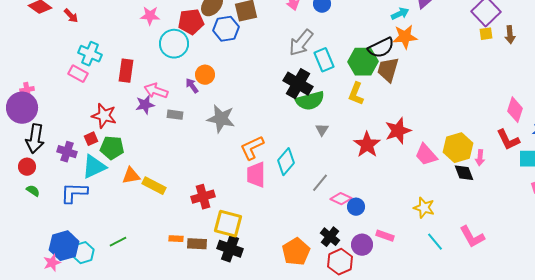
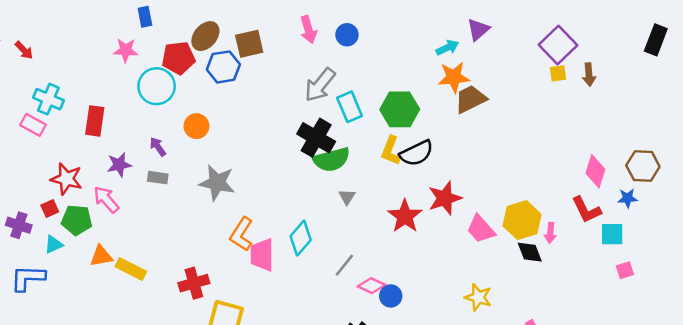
black semicircle: (381, 48) -> (416, 153), moved
brown trapezoid: (388, 70) -> (471, 99), moved, turned 48
purple arrow: (192, 86) -> (158, 147), moved
pink arrow: (156, 91) -> (106, 199), moved, turned 30
orange L-shape: (252, 148) -> (241, 234), moved, turned -32
cyan triangle: (94, 167) -> (54, 244), size x0.6

